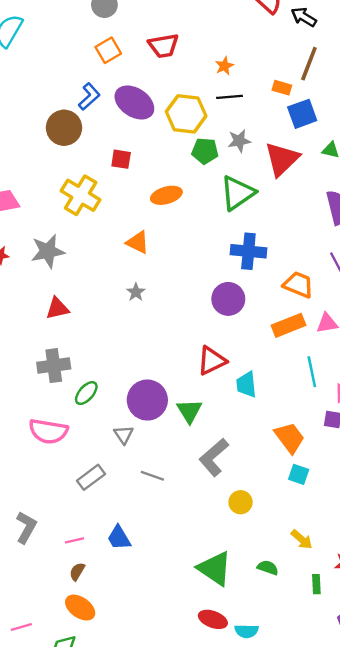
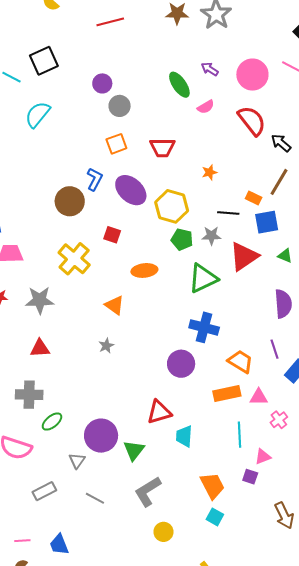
blue L-shape: (89, 97) -> (95, 179), turned -30
black line: (229, 97) -> (228, 213), moved

